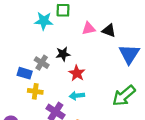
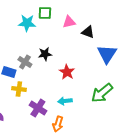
pink triangle: (89, 28) -> (69, 22), moved
red star: (77, 73) -> (67, 72), moved
cyan arrow: (77, 96) -> (65, 101), moved

